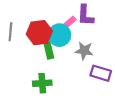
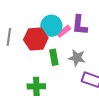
cyan circle: (59, 35) -> (51, 26), moved
green rectangle: (49, 50) -> (54, 57), moved

